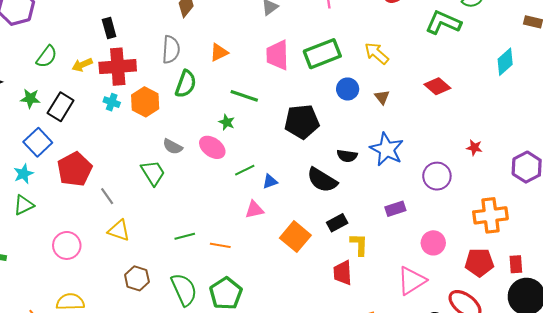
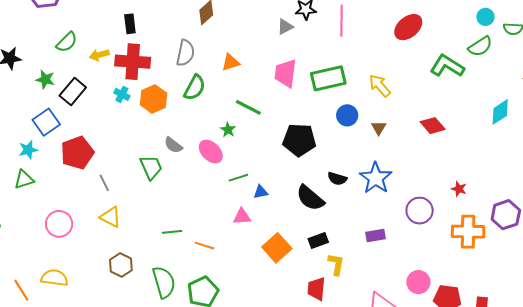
orange cross: (490, 215) -> (468, 232), moved
pink circle: (433, 243) -> (418, 282), moved

